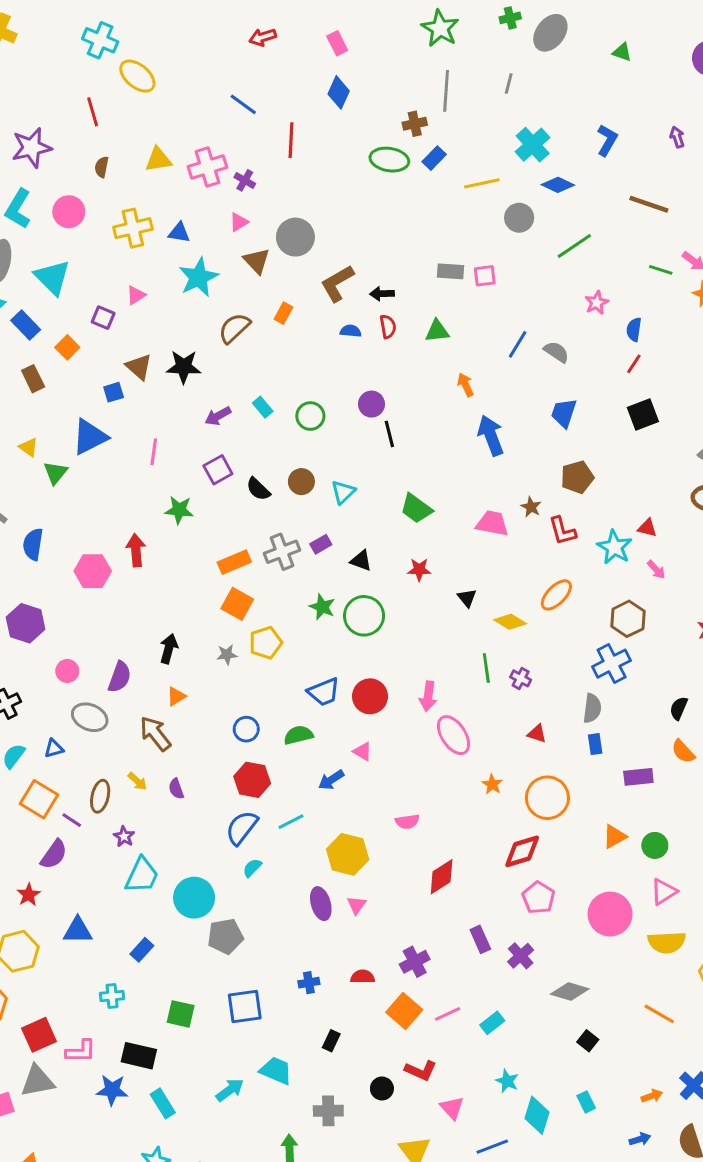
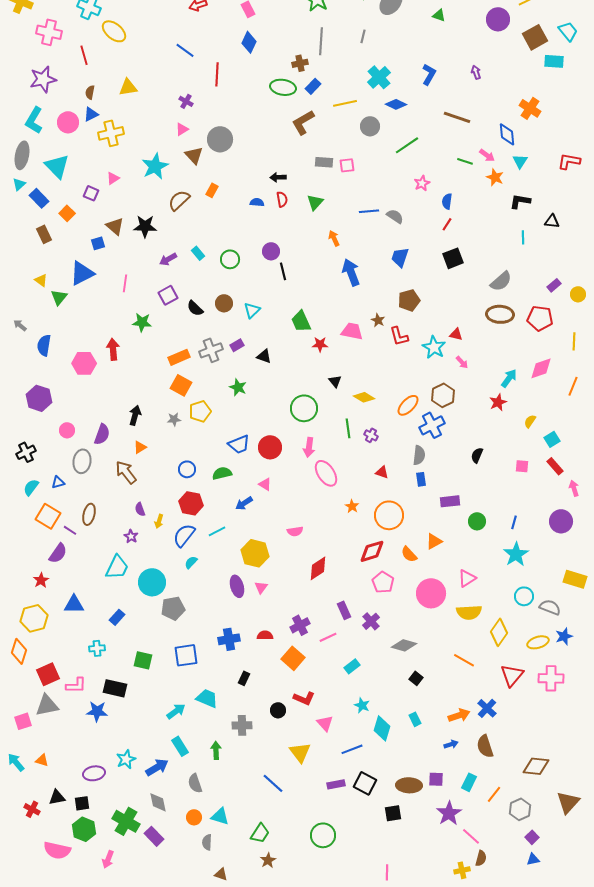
pink cross: (207, 167) -> (49, 32), moved, turned 30
blue triangle: (179, 233) -> (91, 114), moved, turned -35
brown L-shape: (337, 283) -> (303, 122), moved
green triangle: (437, 331) -> (315, 202), turned -42
blue line: (518, 344) -> (369, 211), turned 54
green trapezoid: (416, 508) -> (301, 321), turned 30
red star: (419, 570) -> (320, 344), moved
orange ellipse: (556, 595) -> (408, 405), moved
green circle: (364, 616) -> (304, 408), moved
gray ellipse: (90, 717) -> (82, 461), turned 75
orange semicircle: (683, 752) -> (409, 554), moved
yellow arrow: (137, 781) -> (159, 521), moved, turned 64
purple star: (124, 836) -> (131, 536), moved
green circle: (655, 845) -> (477, 521), moved
blue cross: (309, 983) -> (229, 639), size x1.5
pink line: (448, 1014) -> (328, 637), moved
orange arrow: (652, 1096) -> (459, 715), size x1.5
cyan rectangle: (163, 1103) -> (180, 746), moved

